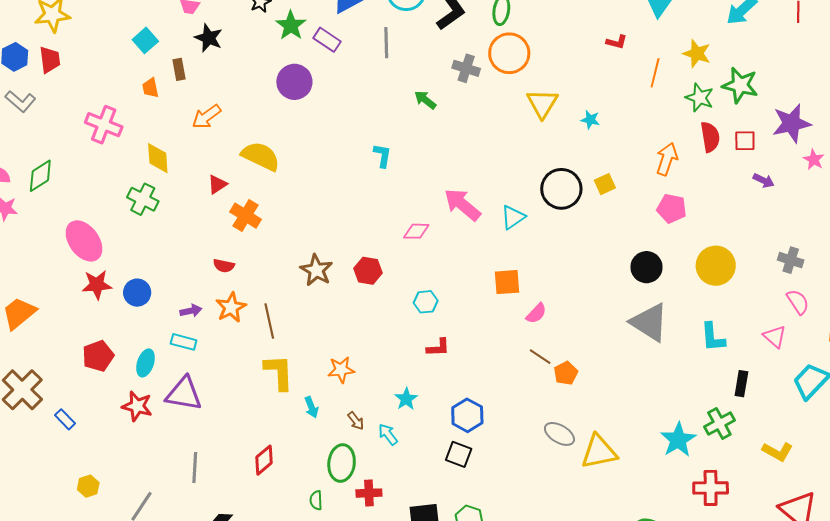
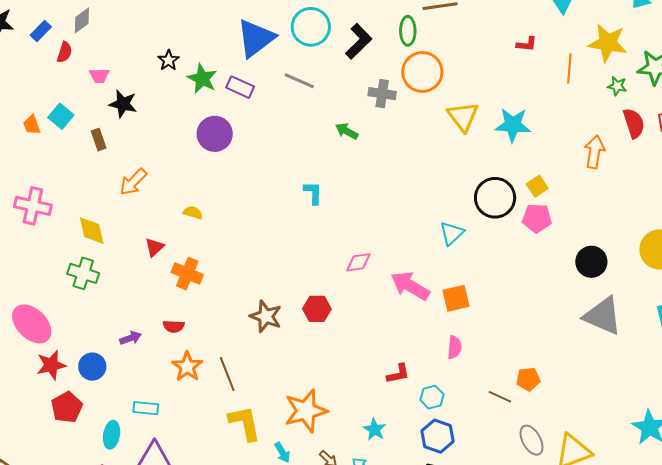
gray line: (386, 43) -> (299, 81), turned -56
yellow star: (697, 54) -> (608, 43), size x1.4
orange trapezoid: (150, 88) -> (32, 125), moved
green star: (700, 98) -> (617, 86), size x0.7
cyan star: (590, 120) -> (513, 125), size x1.8
yellow semicircle: (261, 156) -> (193, 213), size x0.5
pink arrow: (462, 205) -> (410, 286), moved
pink pentagon: (672, 209) -> (537, 218), moved
cyan hexagon: (426, 302) -> (432, 397), moved
purple arrow: (191, 311) -> (131, 338), moved
pink semicircle: (536, 313) -> (454, 347), moved, turned -30
red pentagon: (98, 356) -> (67, 407), moved
brown line: (540, 357) -> (500, 397), moved
orange star: (341, 370) -> (306, 411), size x1.6
orange pentagon: (566, 373) -> (528, 379), turned 30
gray ellipse: (559, 434) -> (532, 440), turned 40

